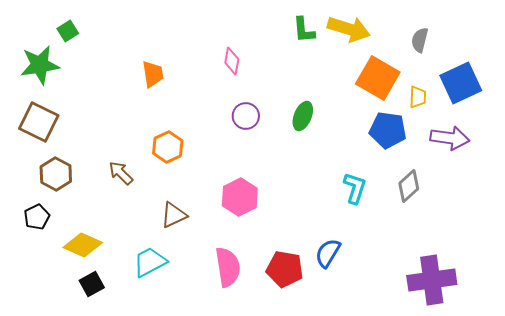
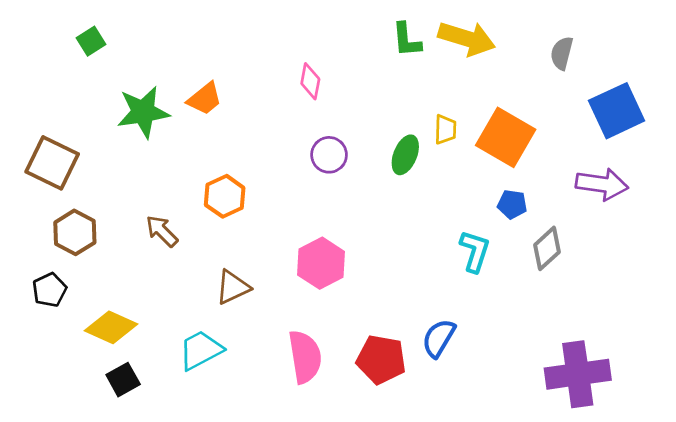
green star: (40, 65) -> (143, 112), moved
orange trapezoid: (153, 74) -> (205, 99), turned 60
orange square: (378, 78) -> (506, 137), moved
yellow trapezoid: (418, 97) -> (445, 129), moved
blue pentagon: (388, 130) -> (512, 204), moved, size x0.6

